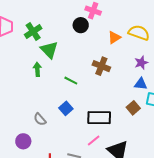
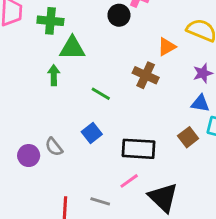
green cross: (33, 32) -> (50, 21), turned 36
orange triangle: (114, 37) -> (167, 47), moved
green triangle: (49, 50) -> (72, 48), turned -48
purple circle: (23, 141) -> (29, 156), moved

